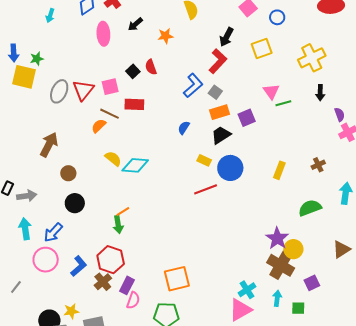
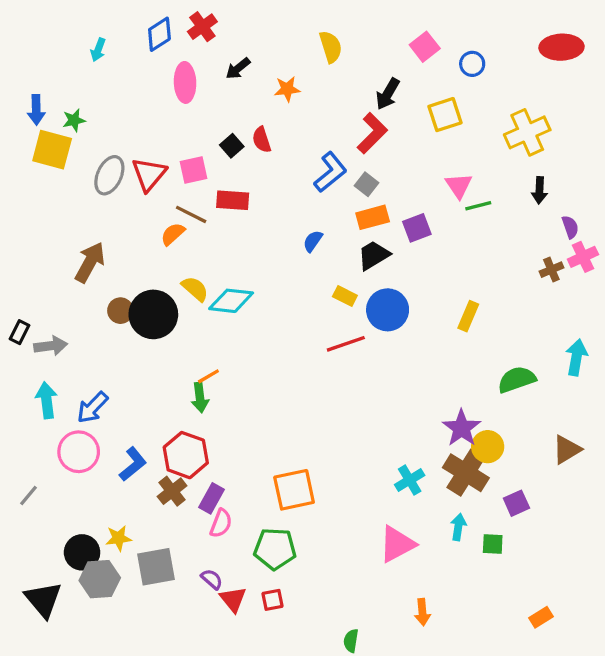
brown cross: (318, 165) -> (551, 270), moved
black circle: (75, 203) -> (153, 314), moved, size x1.5
cyan cross: (247, 290) -> (410, 480), moved

